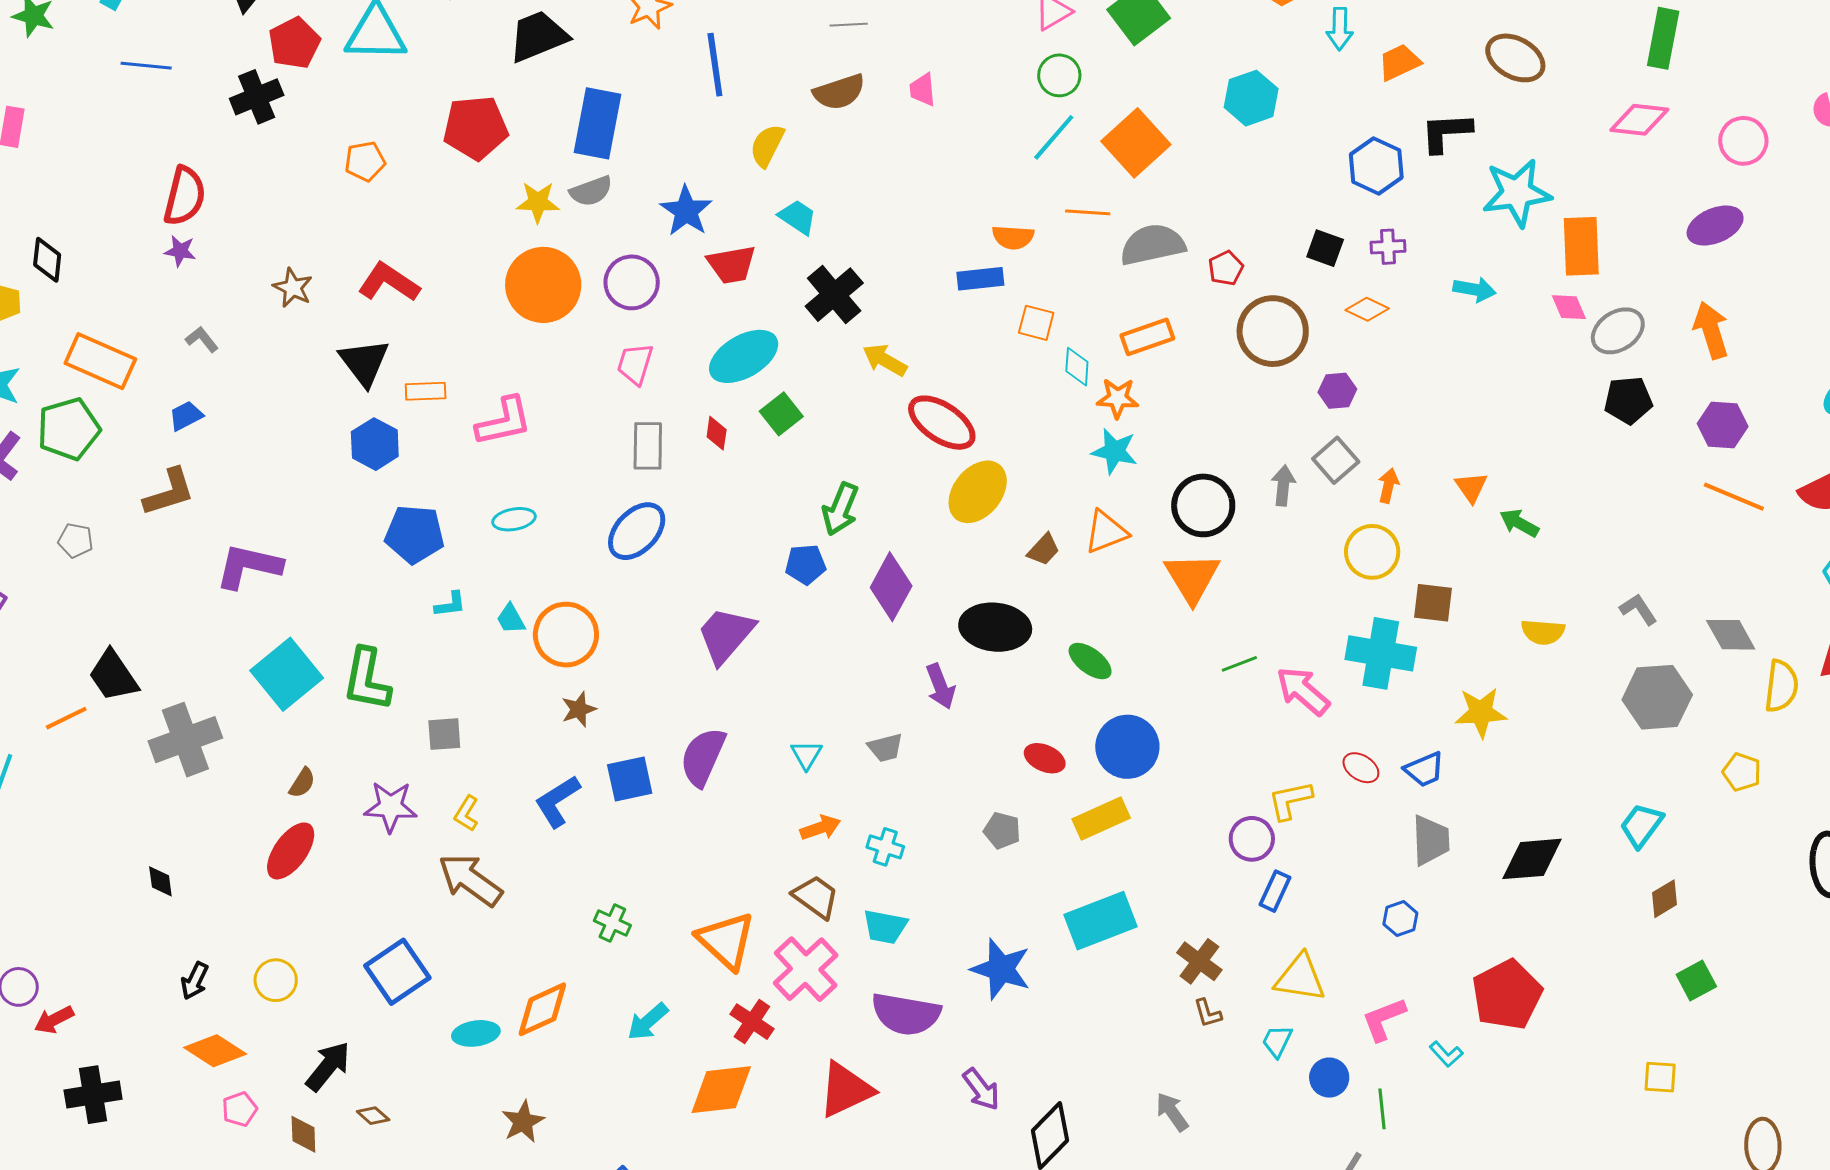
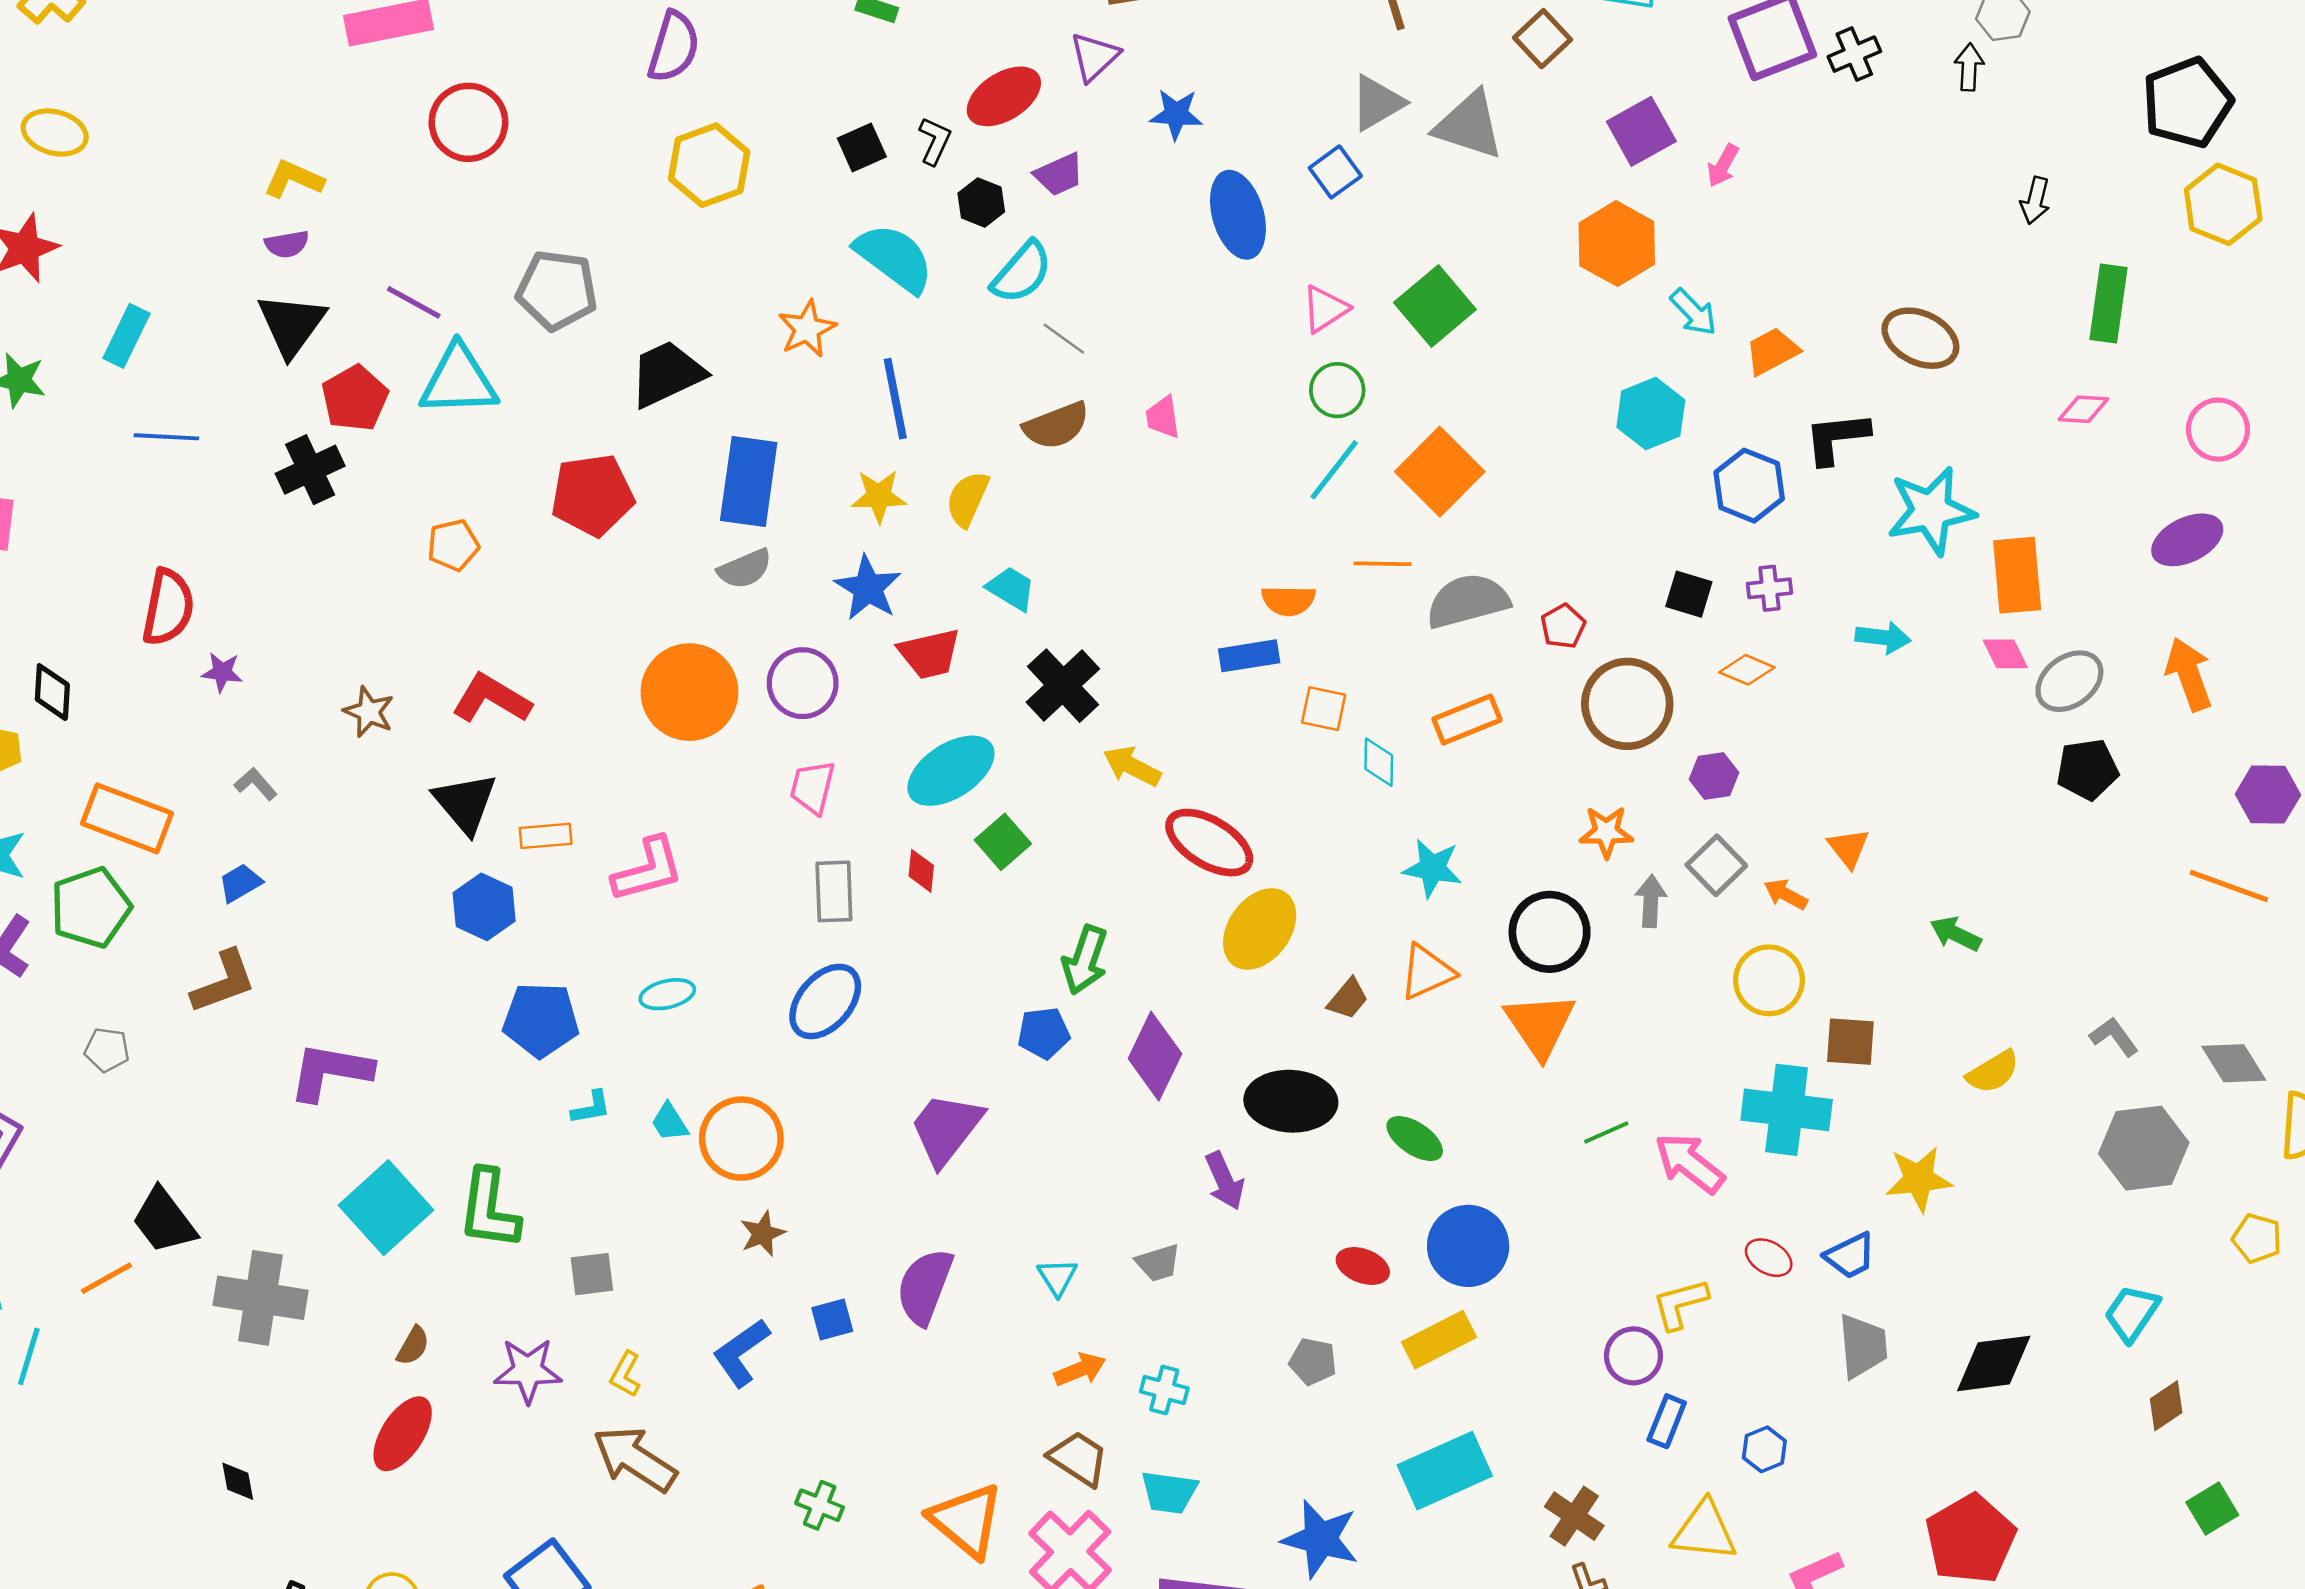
gray line: (849, 25) -> (1064, 339), turned 42
cyan arrow: (1340, 29) -> (1694, 312), turned -42
cyan hexagon: (1251, 98) -> (1651, 414), moved
pink diamond: (1639, 120) -> (2083, 409), size x0.7
red semicircle: (185, 196) -> (168, 607), moved
yellow star: (538, 202) -> (879, 496), moved
orange star: (1118, 398) -> (1606, 832), moved
purple hexagon: (1723, 425) -> (2268, 795), moved
orange arrow: (1388, 486) -> (1786, 894), turned -72
orange triangle: (1471, 487) -> (1848, 848), moved
yellow semicircle: (1543, 632) -> (1993, 1072), turned -33
gray cross: (185, 740) -> (261, 1298), turned 32
blue square: (630, 779) -> (832, 1320), size x0.7
blue hexagon: (1400, 919) -> (1764, 1449), moved

